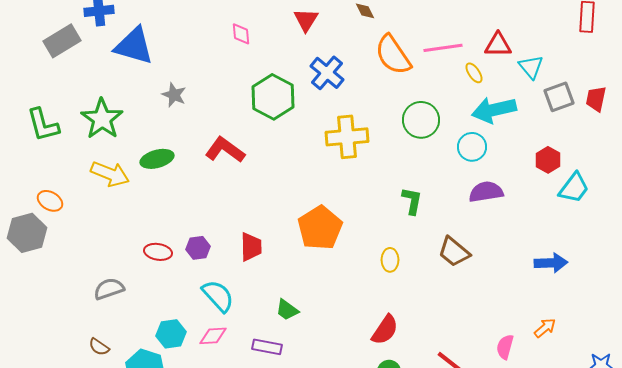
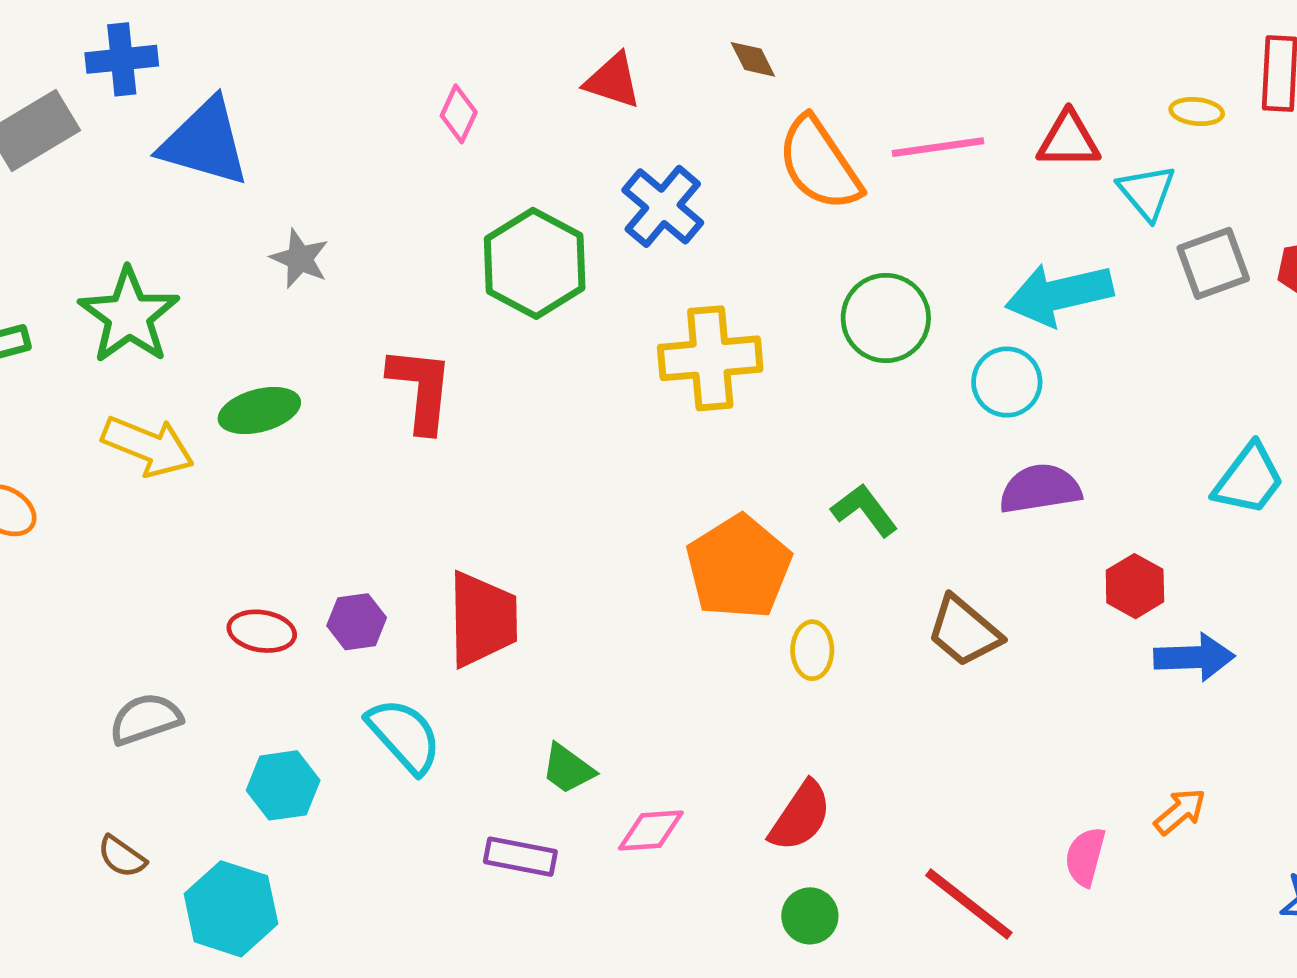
red triangle: (306, 20) -> (613, 81), turned -44
pink diamond: (241, 34) -> (459, 114), turned 30
yellow ellipse: (474, 73) -> (1197, 112), moved, turned -50
red L-shape: (225, 150) -> (421, 389), turned 60
red hexagon: (548, 160) -> (1135, 586), moved
green L-shape: (412, 201) -> (864, 510), turned -48
orange pentagon: (320, 228) -> (739, 567), moved
red trapezoid: (251, 247) -> (482, 619), size x1.4
cyan hexagon: (171, 334) -> (283, 785), moved
pink diamond: (213, 336) -> (651, 831), moved

